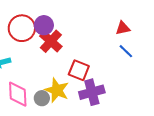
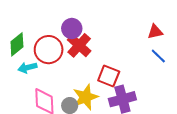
red circle: (22, 28) -> (49, 50), moved
yellow star: (57, 90) -> (85, 97), turned 30

